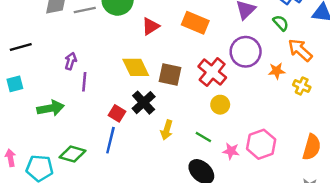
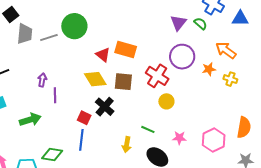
orange rectangle: (195, 23) -> (126, 49), moved
green semicircle: (281, 23) -> (200, 24), moved
red triangle: (151, 26) -> (103, 55), moved, turned -42
yellow arrow: (167, 130) -> (127, 145), moved
green line: (203, 137) -> (148, 129), moved
pink hexagon: (261, 144) -> (214, 140), moved

